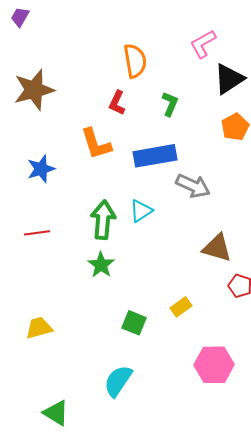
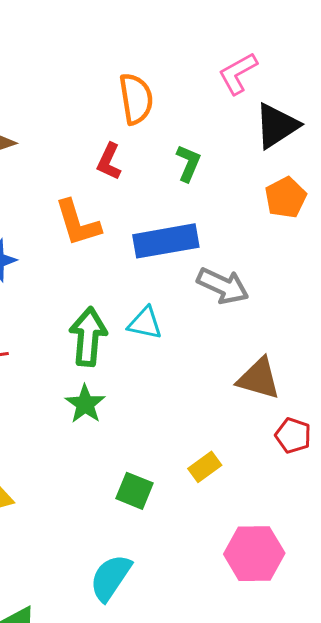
cyan triangle: (141, 211) -> (145, 323), turned 45

